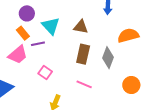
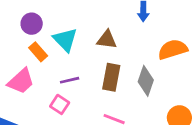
orange rectangle: (23, 33) -> (38, 52), moved
purple line: (38, 44) -> (70, 80), moved

